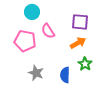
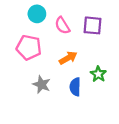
pink semicircle: (48, 31) -> (62, 25), moved
orange arrow: (78, 43) -> (68, 58), moved

